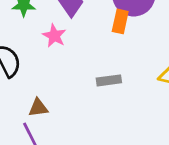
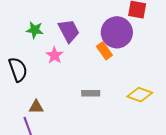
orange rectangle: (120, 21) -> (104, 51), turned -54

